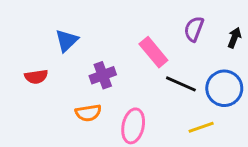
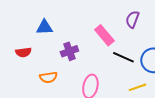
blue triangle: (67, 41) -> (44, 27), turned 42
orange semicircle: (88, 113) -> (48, 77), moved

